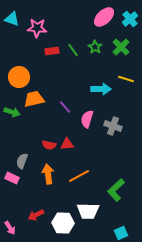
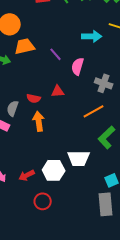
gray cross: (113, 126) -> (104, 83), moved
red semicircle: (49, 145) -> (34, 98), moved
orange line: (79, 176) -> (94, 111), moved
red arrow: (36, 215) -> (27, 175), moved

